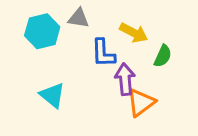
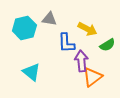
green semicircle: (163, 56) -> (107, 45), turned 35

